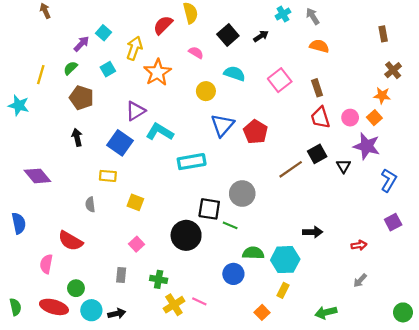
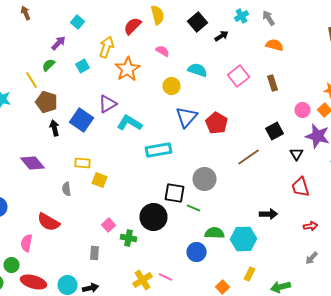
cyan square: (103, 33) -> (78, 22), moved
black square: (228, 35) -> (198, 22), moved
yellow line: (41, 75) -> (32, 80), moved, turned -48
brown pentagon: (81, 98) -> (46, 102), moved
red trapezoid: (320, 118) -> (300, 187), moved
blue square: (120, 143) -> (82, 120), moved
black square: (317, 154) -> (274, 131), moved
purple diamond: (37, 176) -> (32, 163), moved
yellow square: (135, 202) -> (100, 180), moved
green cross: (159, 279) -> (128, 238), moved
green circle: (76, 288) -> (12, 265), moved
yellow rectangle: (283, 290) -> (250, 274), moved

